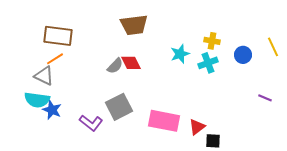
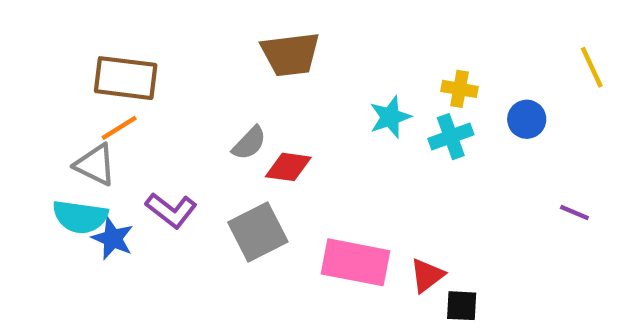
yellow line: (273, 47) -> (592, 67), moved
red diamond: (131, 63) -> (288, 167), moved, turned -55
purple L-shape: (91, 123) -> (171, 210), moved

